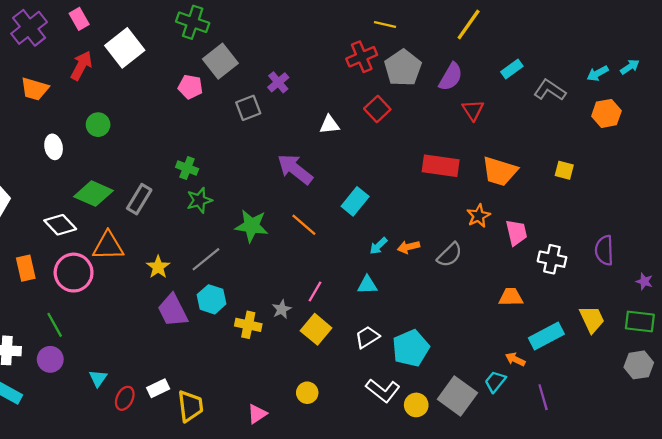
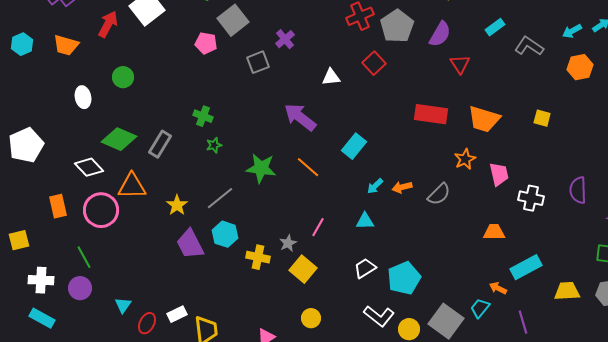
green star: (199, 200) -> (214, 145), size x0.7
yellow trapezoid: (592, 319) -> (567, 291), moved, turned -68
yellow square: (316, 329) -> (303, 269), moved

